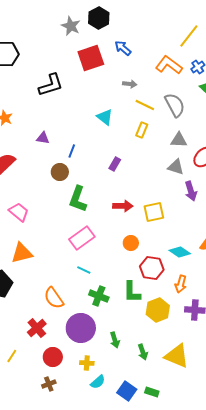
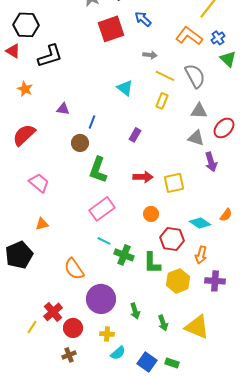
black L-shape: (51, 85) -> (50, 56), moved
orange triangle: (22, 253) -> (42, 224), size x0.6
green cross: (99, 296) -> (124, 255), moved
red cross: (37, 328) -> (53, 312), moved

